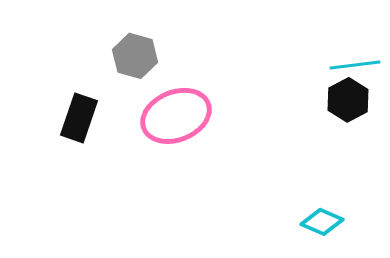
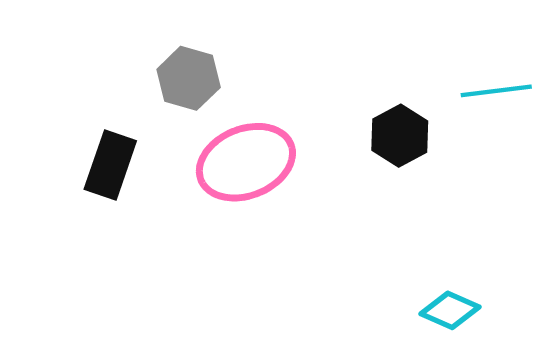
black hexagon: (348, 100) -> (400, 136), moved

